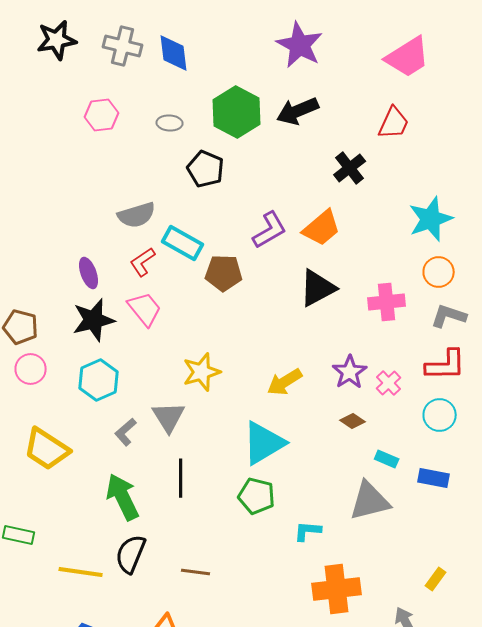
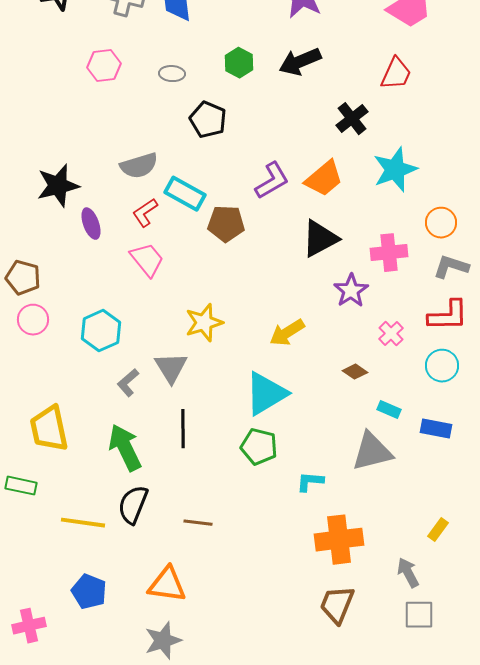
green hexagon: (237, 112) -> (239, 63), size x0.6
cyan star: (431, 219) -> (395, 170), moved
black star: (94, 320) -> (58, 186), moved
purple star: (350, 372) -> (351, 291), moved
yellow trapezoid: (47, 449) -> (49, 429), moved, turned 45

